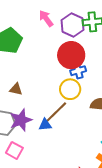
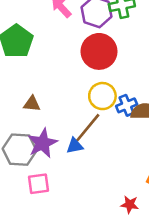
blue cross: (78, 71) -> (127, 105), moved
pink square: (14, 150) -> (39, 184), turned -30

